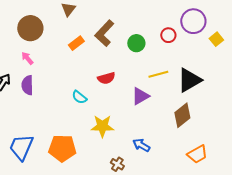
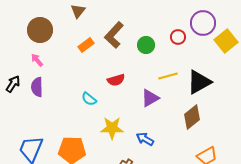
yellow square: (216, 39) -> (226, 41), size x1.6
blue arrow: (141, 145) -> (145, 139), moved

